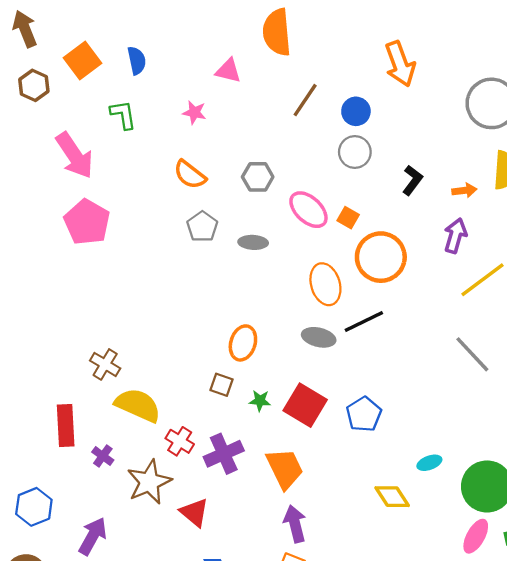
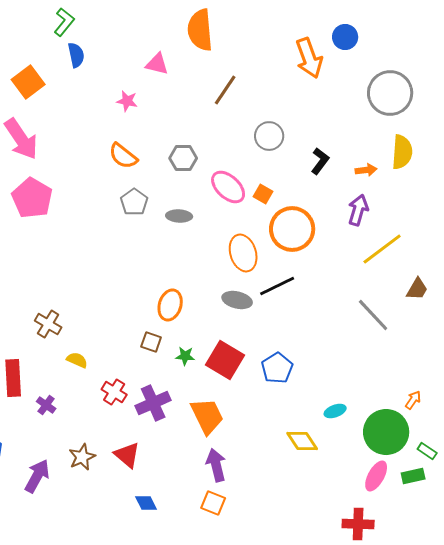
orange square: (82, 60) -> (28, 82), moved
blue circle: (356, 111) -> (345, 37), moved
green L-shape: (123, 115) -> (64, 22), moved, turned 48
yellow semicircle: (138, 405) -> (77, 360), size x0.5
brown star: (149, 482) -> (82, 457), moved, size x0.7

